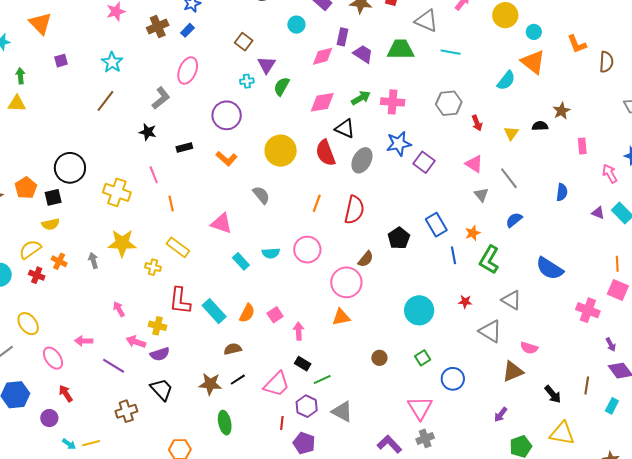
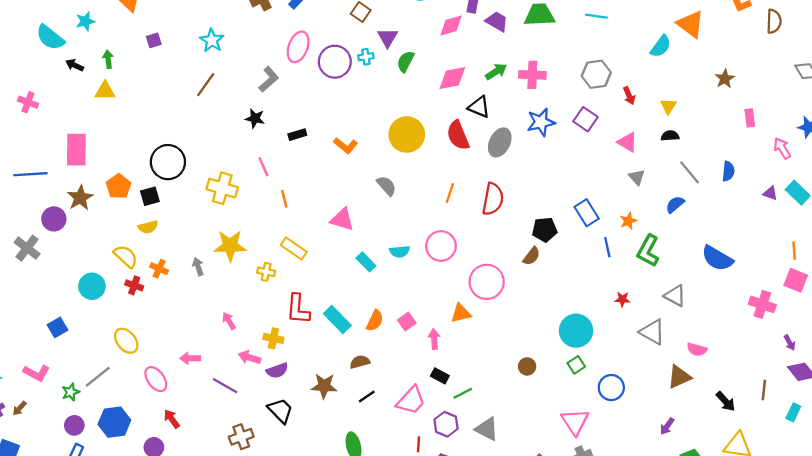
purple circle: (227, 115) -> (335, 62), moved
black semicircle: (540, 126) -> (670, 136), moved
purple square: (424, 162) -> (586, 119), moved
gray line: (509, 178) -> (689, 172), moved
black pentagon: (399, 238) -> (545, 230), turned 30
yellow semicircle: (30, 249) -> (126, 256), turned 80
brown semicircle: (366, 259) -> (532, 256), moved
cyan circle: (419, 310) -> (576, 331), moved
orange triangle: (341, 317) -> (461, 313), moved
brown star: (210, 384) -> (324, 386), moved

